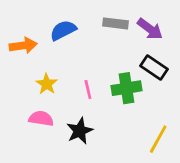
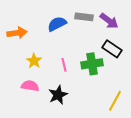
blue semicircle: (63, 30) -> (57, 24), moved

